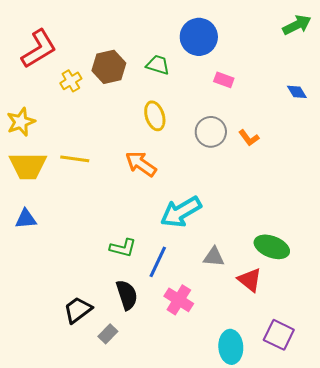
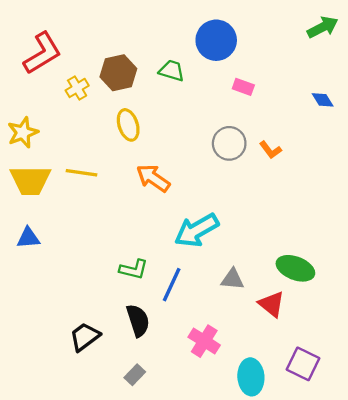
yellow ellipse: (155, 116) -> (128, 125), moved
pink cross: (179, 300) -> (204, 341), moved
gray rectangle: (108, 334) -> (135, 375), moved

